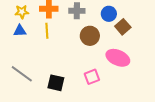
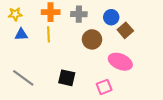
yellow star: (22, 12) -> (15, 14), moved
pink square: (92, 77) -> (104, 87), moved
black square: (56, 83) -> (67, 78), moved

